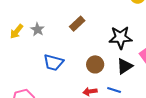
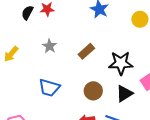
brown rectangle: (77, 24) -> (86, 51), moved
gray star: (37, 29) -> (50, 46), moved

